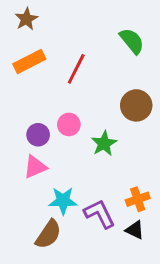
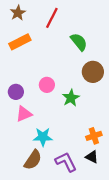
green semicircle: (132, 41) -> (79, 42), moved
red line: (76, 69) -> (52, 18), moved
purple circle: (38, 135) -> (16, 92), moved
purple L-shape: (100, 214) -> (66, 162), moved

